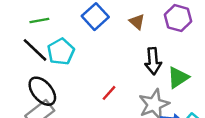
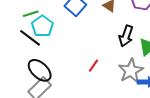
cyan pentagon: (61, 52) -> (42, 26), moved
black arrow: (153, 61) -> (126, 36), turned 30

